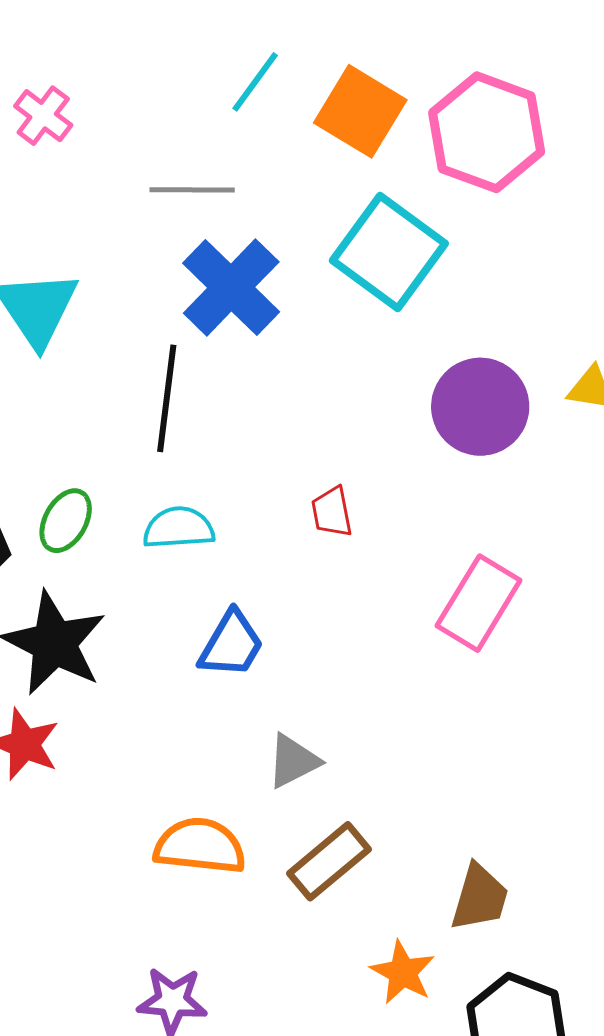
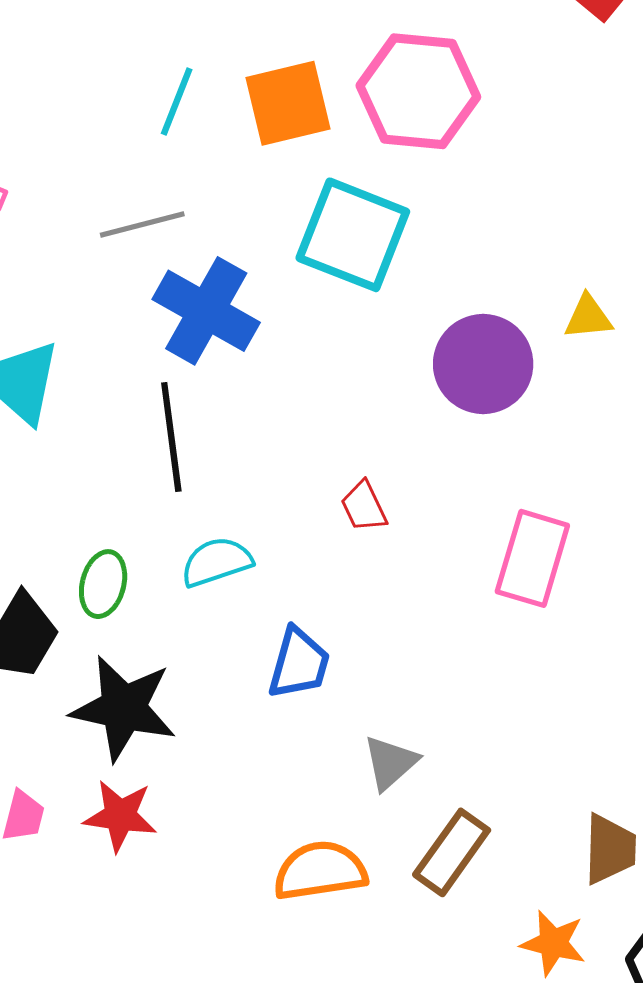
orange square: (360, 111) -> (288, 103), turned -30

